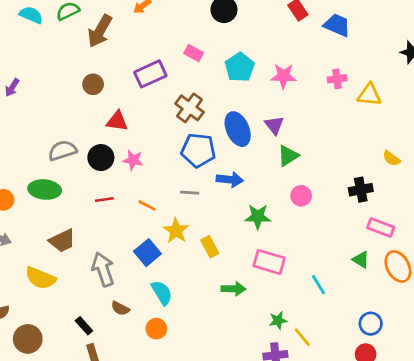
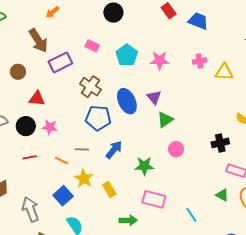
brown arrow: (100, 31) -> (38, 41), moved, turned -60
blue arrow: (230, 180) -> (114, 150), moved, turned -54
gray line: (190, 193) -> (82, 149), moved

